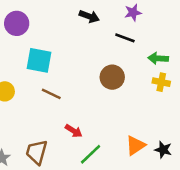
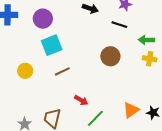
purple circle: (17, 23) -> (43, 19), moved
cyan square: (39, 60) -> (52, 45), turned -30
brown line: (51, 94) -> (62, 71), turned -49

